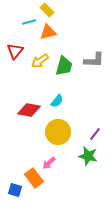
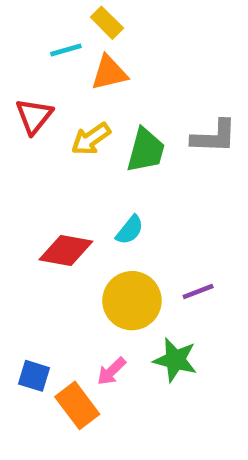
purple line: (95, 134) -> (198, 292), moved, turned 32
green star: (88, 156) -> (175, 360), moved
blue square: (15, 190) -> (34, 376), moved

